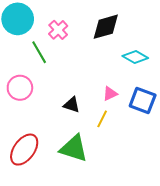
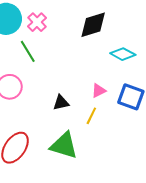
pink cross: (58, 30) -> (37, 22), moved
black triangle: (72, 105) -> (61, 103), turned -30

